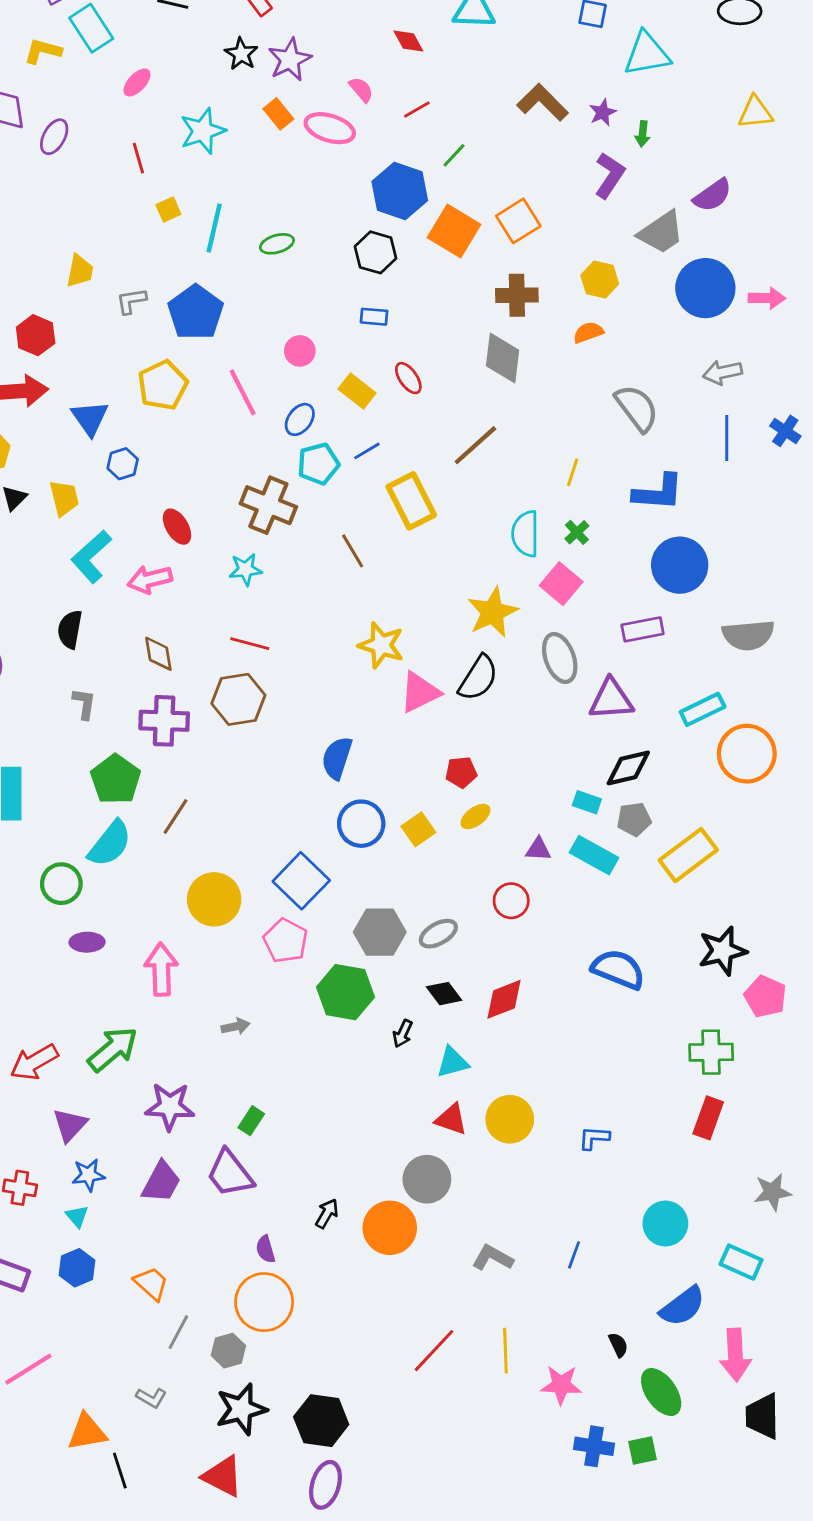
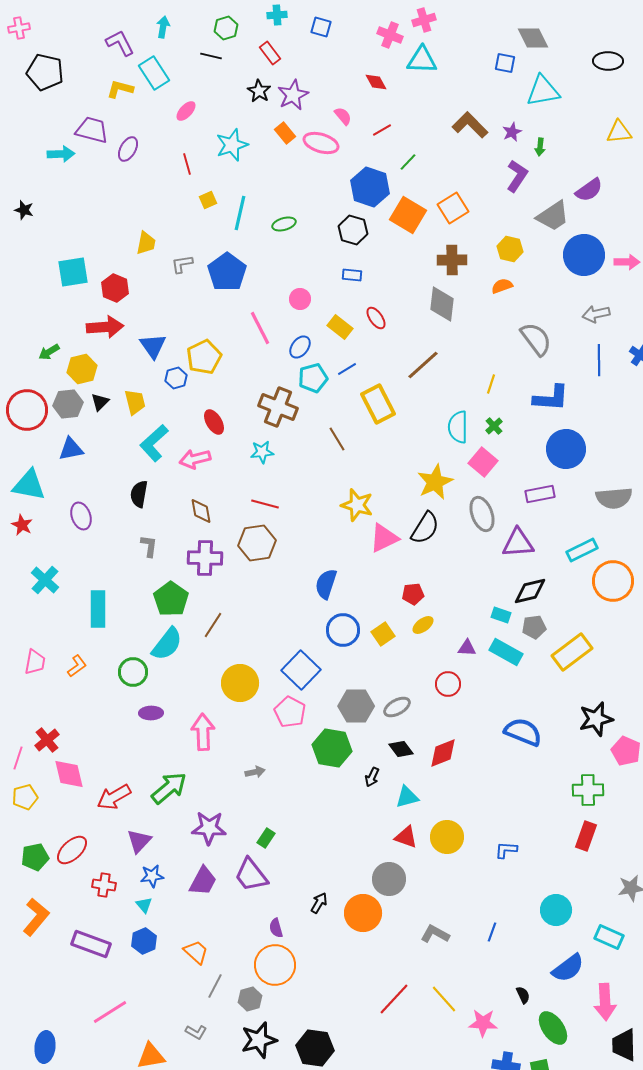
yellow pentagon: (163, 385) -> (204, 357), moved
yellow line: (505, 1351) -> (444, 999), turned -40

